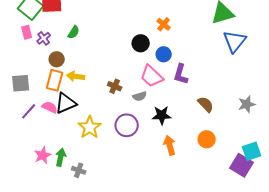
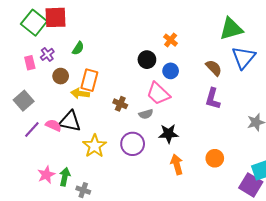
pink rectangle: (27, 32) -> (30, 63), moved
purple L-shape: (181, 74) -> (213, 99), moved
orange rectangle: (55, 80) -> (89, 80), moved
gray square: (21, 83) -> (24, 101), turned -36
black triangle: (66, 103) -> (70, 121), turned 35
brown semicircle: (206, 104) -> (214, 68), moved

